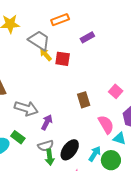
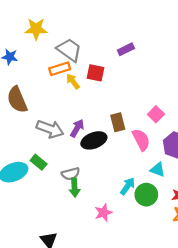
orange rectangle: (60, 20) -> (60, 69), moved
yellow arrow: (46, 55) -> (73, 81), moved
purple arrow: (47, 122) -> (77, 128), moved
pink semicircle: (106, 125) -> (141, 140), moved
black ellipse: (70, 150) -> (94, 140), moved, turned 30

